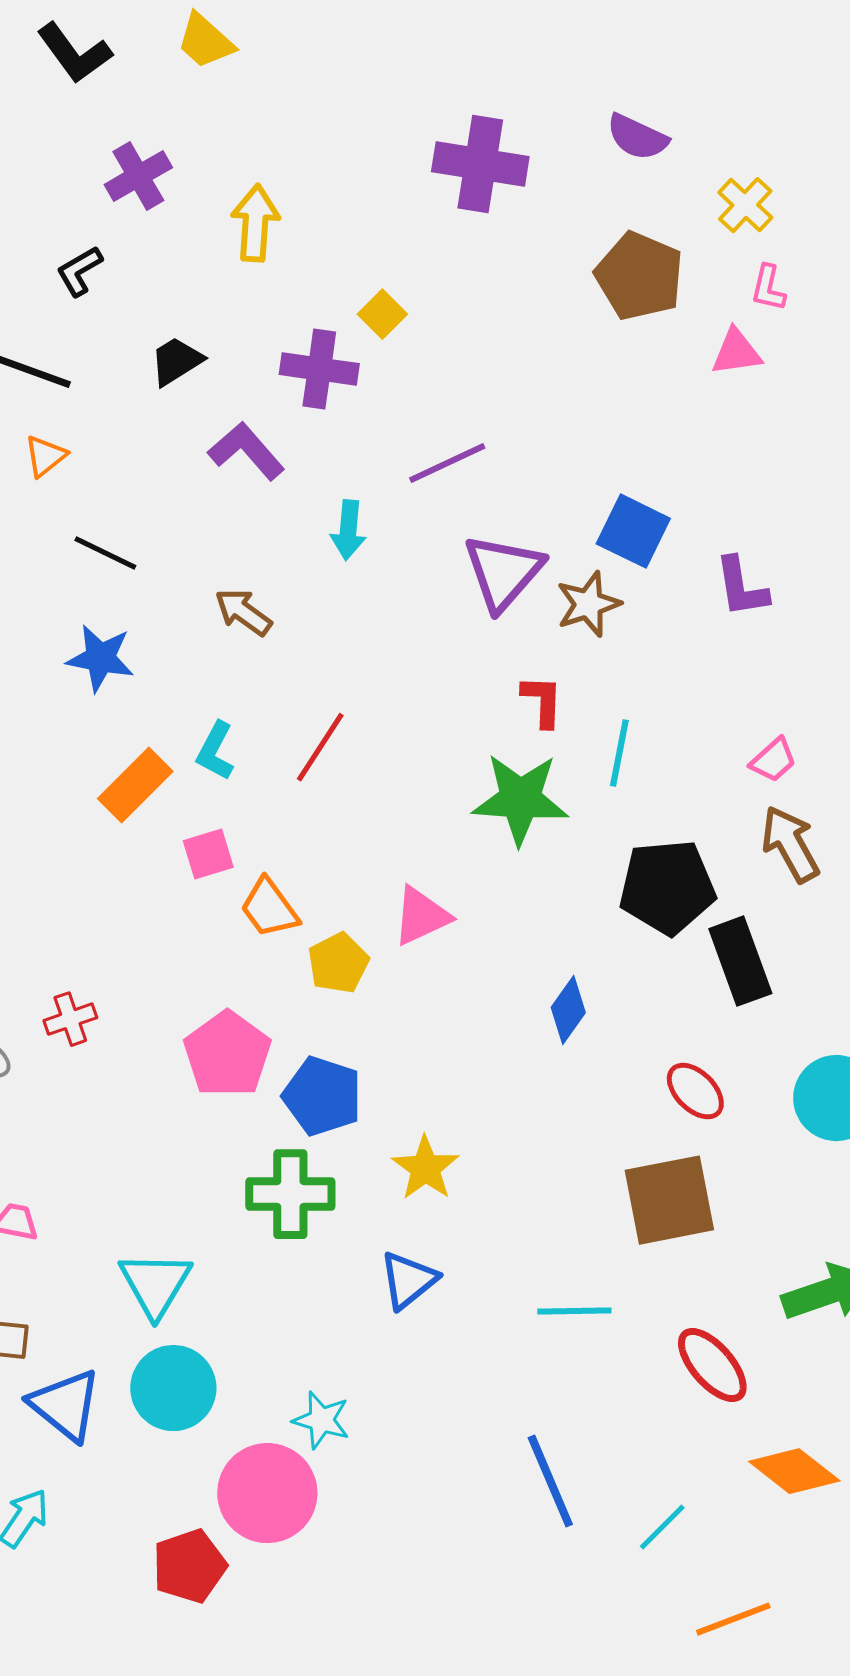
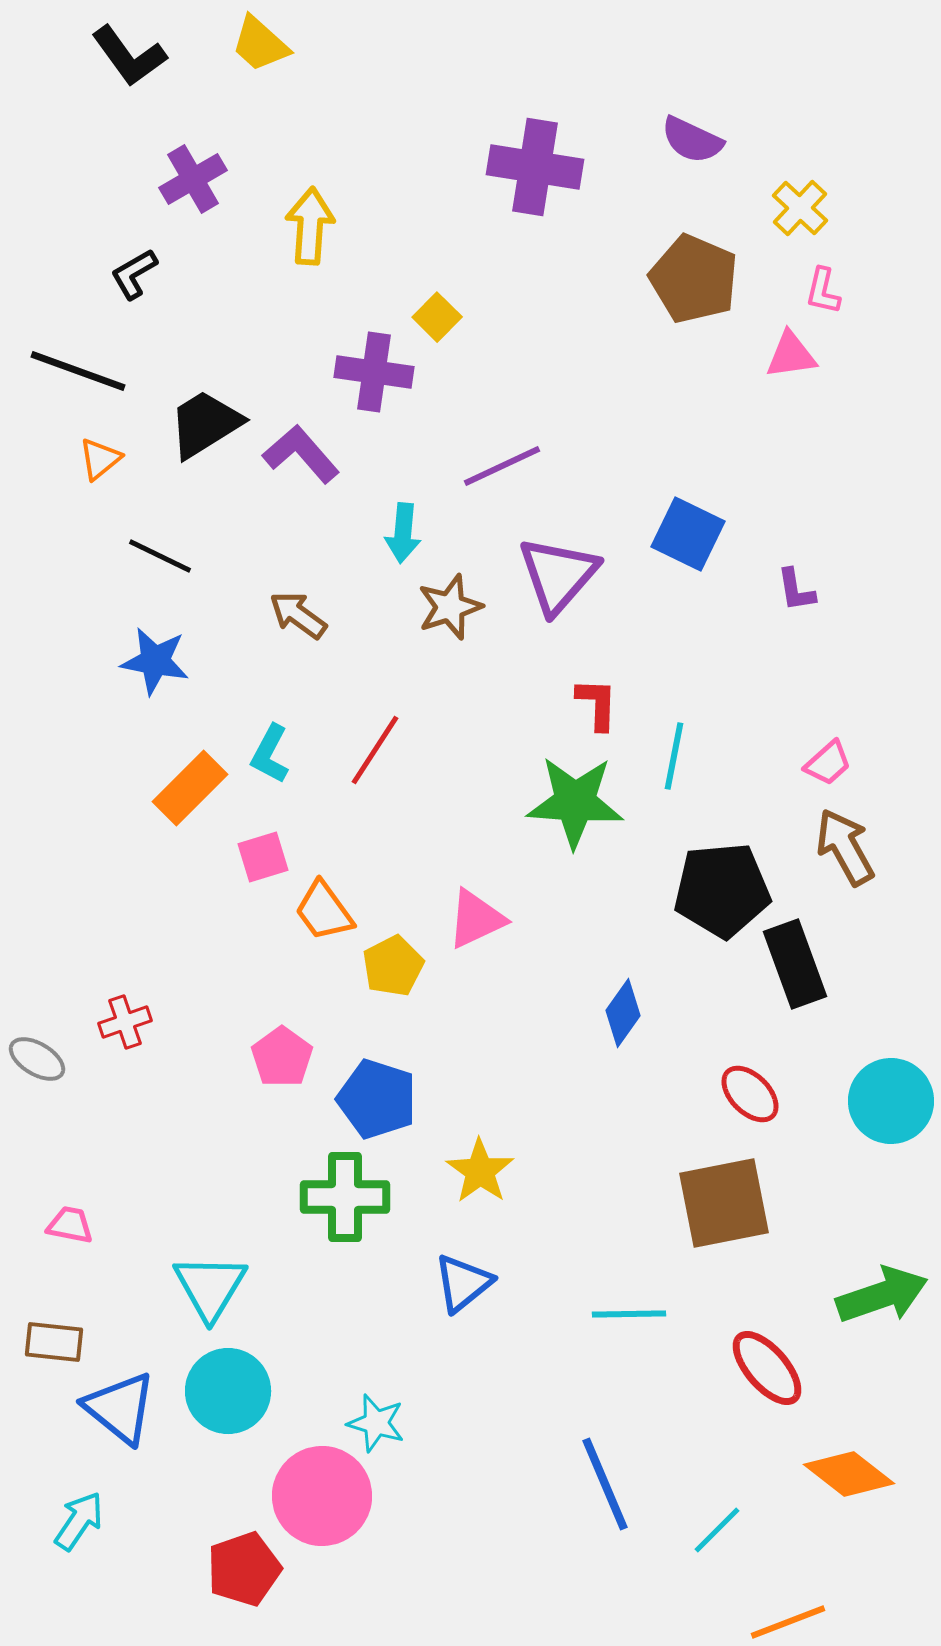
black trapezoid: (176, 361) -> (205, 424), moved, size x1.4
purple L-shape: (741, 587) -> (796, 590), size x0.7
brown star: (588, 604) -> (450, 607), moved
pink pentagon: (227, 1054) -> (282, 1057), size x0.7

